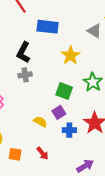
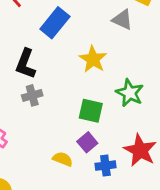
blue rectangle: (48, 27) -> (55, 23), turned -50

